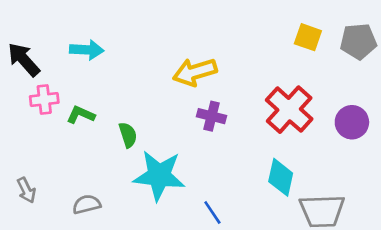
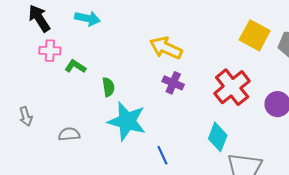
yellow square: (308, 37) -> (255, 35), size x1.4
yellow arrow: (195, 72) -> (166, 48), turned 32

